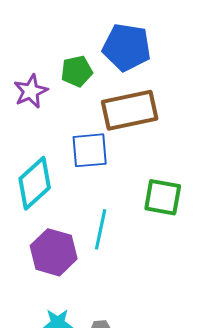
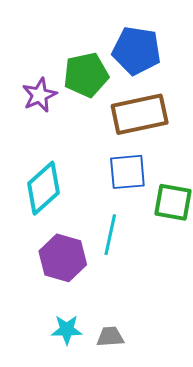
green pentagon: (77, 71) -> (86, 75), size x1.4
blue square: (90, 150) -> (127, 172), moved

